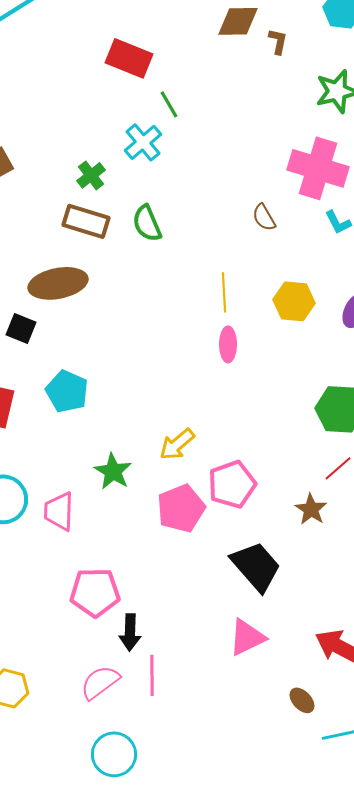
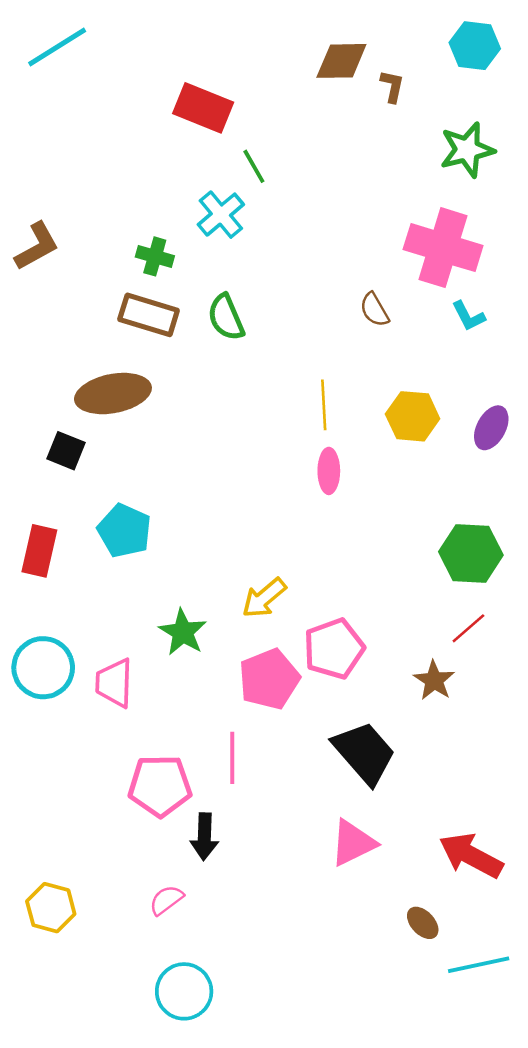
green cross: (91, 175) -> (155, 256), turned -36
pink line: (152, 675) -> (232, 758), moved
pink semicircle: (100, 682) -> (166, 900), size x0.7

